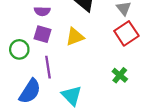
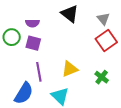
yellow triangle: (75, 37) -> (70, 69), moved
green circle: (19, 49) -> (12, 37), moved

